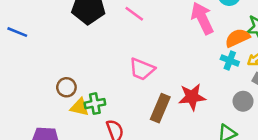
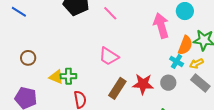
orange semicircle: (237, 38) -> (185, 45), turned 126
brown circle: (66, 87) -> (28, 58), moved
gray circle: (243, 101) -> (168, 83), moved

